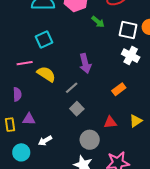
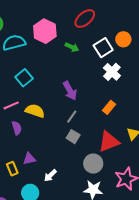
white square: (128, 30) -> (103, 48), turned -30
white cross: (131, 56) -> (112, 72), turned 30
gray line: (72, 88) -> (72, 117), moved
purple semicircle: (17, 94) -> (17, 128), moved
red triangle: (110, 122) -> (109, 142), size x1.6

